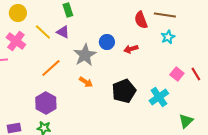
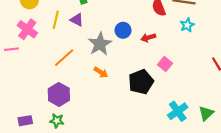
yellow line: (43, 32) -> (56, 20), turned 60
pink square: (177, 74) -> (165, 64), moved
cyan cross: (159, 97) -> (178, 111), moved

